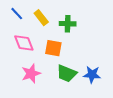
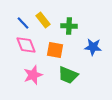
blue line: (17, 14) -> (23, 23), moved
blue star: (92, 75) -> (93, 47), moved

